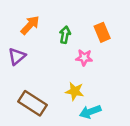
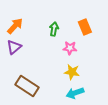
orange arrow: (30, 25) -> (15, 26), moved
yellow star: (75, 91) -> (72, 72), moved

